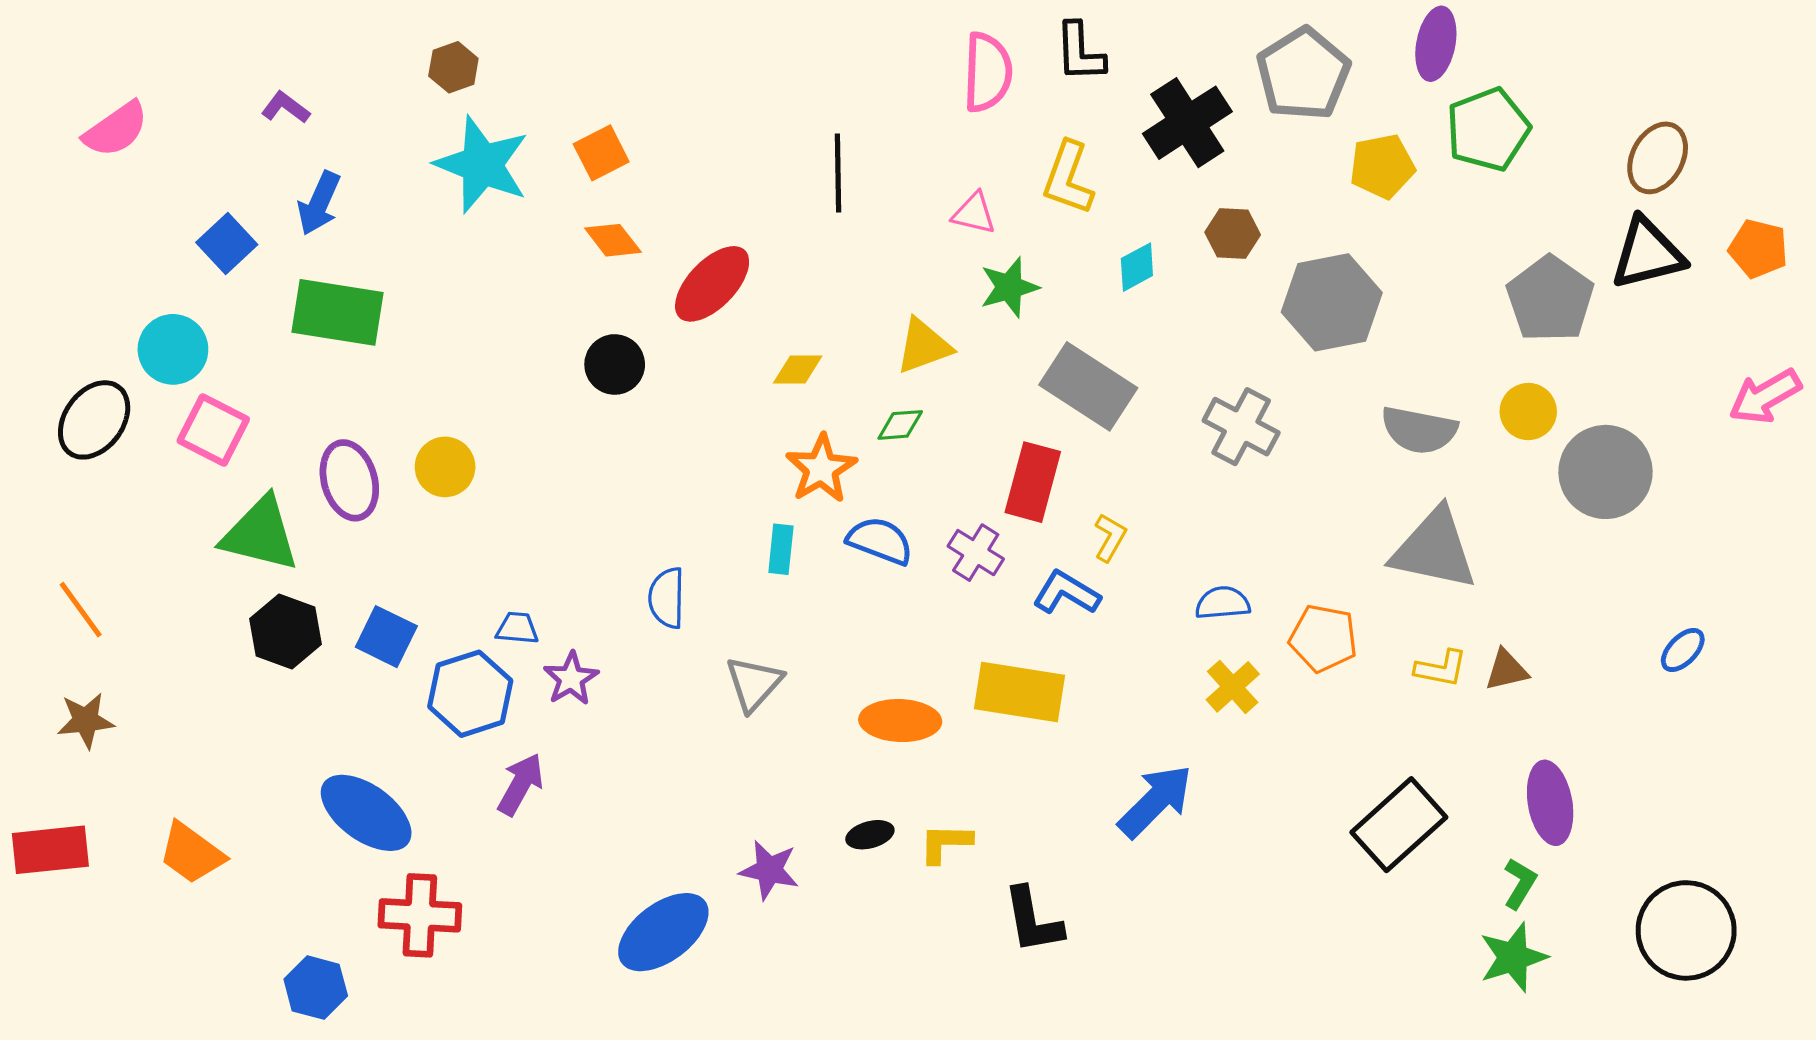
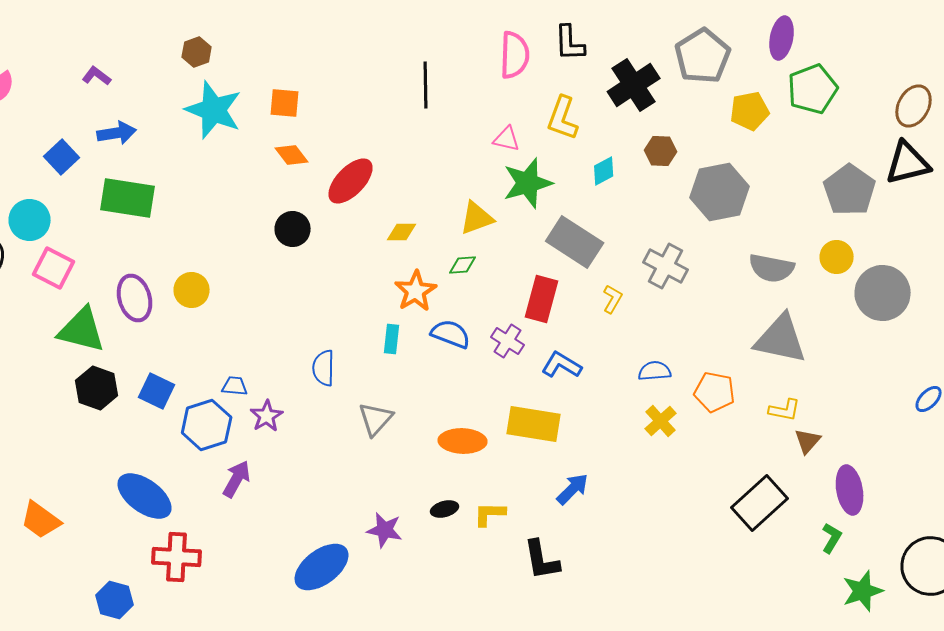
orange square: (601, 153) -> (285, 103), turned 32
black line: (838, 173) -> (426, 85), moved
blue arrow: (319, 203) -> (117, 133), turned -123
green star: (1009, 287) -> (528, 183), size x1.4
yellow L-shape: (1110, 537) -> (613, 299), moved
brown triangle: (1506, 670) -> (808, 441), moved, turned -36
blue arrow: (1155, 801) -> (573, 489), moved, size x0.7
green star: (1513, 957) -> (863, 591), moved

